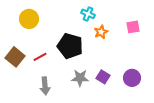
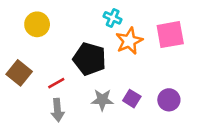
pink square: (133, 27) -> (170, 35), size x1.6
orange star: (101, 32) -> (129, 41), size x1.5
red line: (40, 57) -> (56, 83), moved

